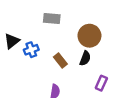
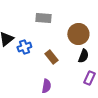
black semicircle: (85, 58) -> (83, 56), moved

